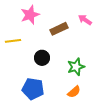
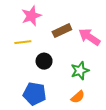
pink arrow: (85, 20) -> (89, 37), moved, size x1.5
yellow line: (13, 41) -> (23, 42), moved

